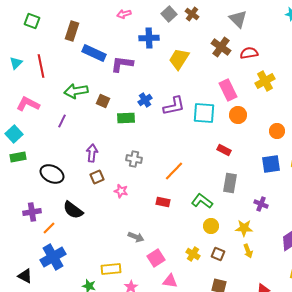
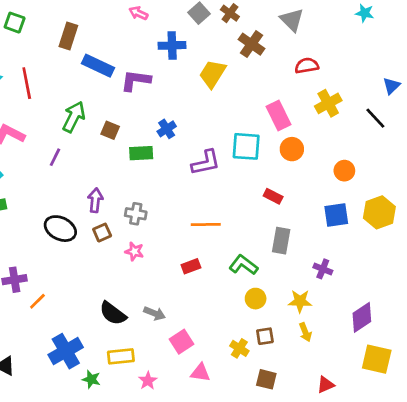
pink arrow: (124, 14) -> (138, 13), turned 40
brown cross: (221, 47) -> (251, 44), moved
green arrow: (76, 91) -> (74, 117), turned 125
purple L-shape: (174, 106) -> (206, 163), moved
gray cross: (134, 159) -> (136, 214), moved
orange line: (174, 171) -> (206, 224), turned 45
black ellipse: (52, 174) -> (60, 229), moved
red rectangle: (163, 202) -> (191, 266), turned -32
black semicircle: (73, 210) -> (113, 313), moved
yellow cross: (193, 254) -> (239, 348), moved
brown square: (218, 254) -> (265, 336), turned -32
blue cross: (53, 257) -> (66, 351), moved

